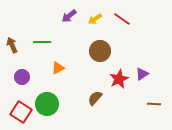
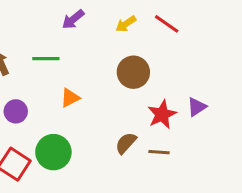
purple arrow: (69, 16) -> (73, 19), moved
brown line: (154, 104) -> (159, 152), moved

